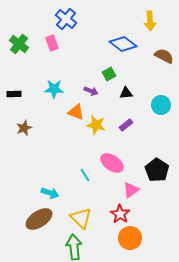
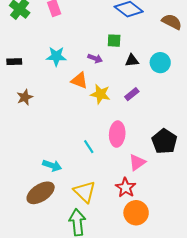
green square: (109, 74) -> (114, 41), turned 32
cyan circle: (161, 105) -> (160, 63), moved
pink ellipse: (112, 163) -> (117, 134), turned 60

